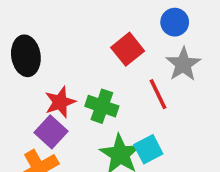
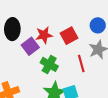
red star: (60, 102) -> (44, 35), moved
purple square: (51, 132) -> (30, 46), moved

